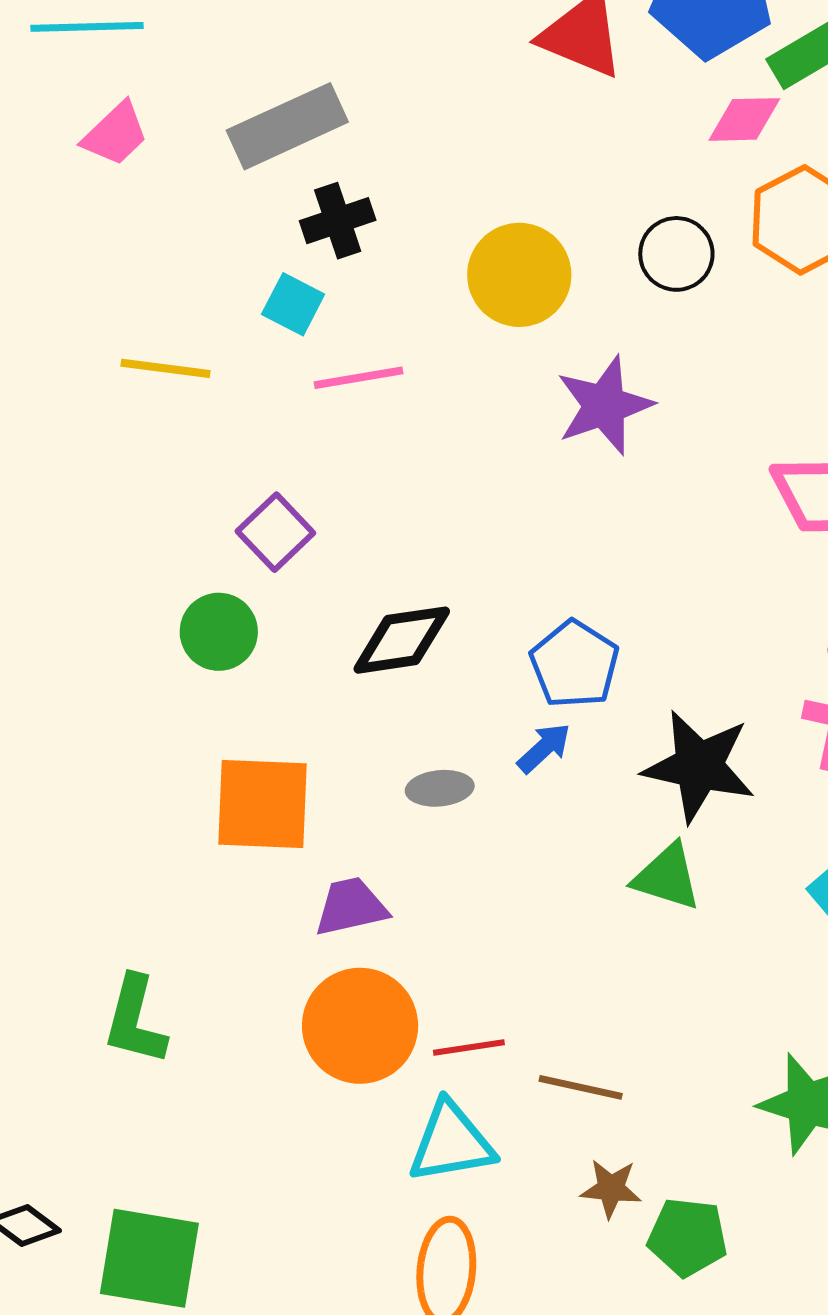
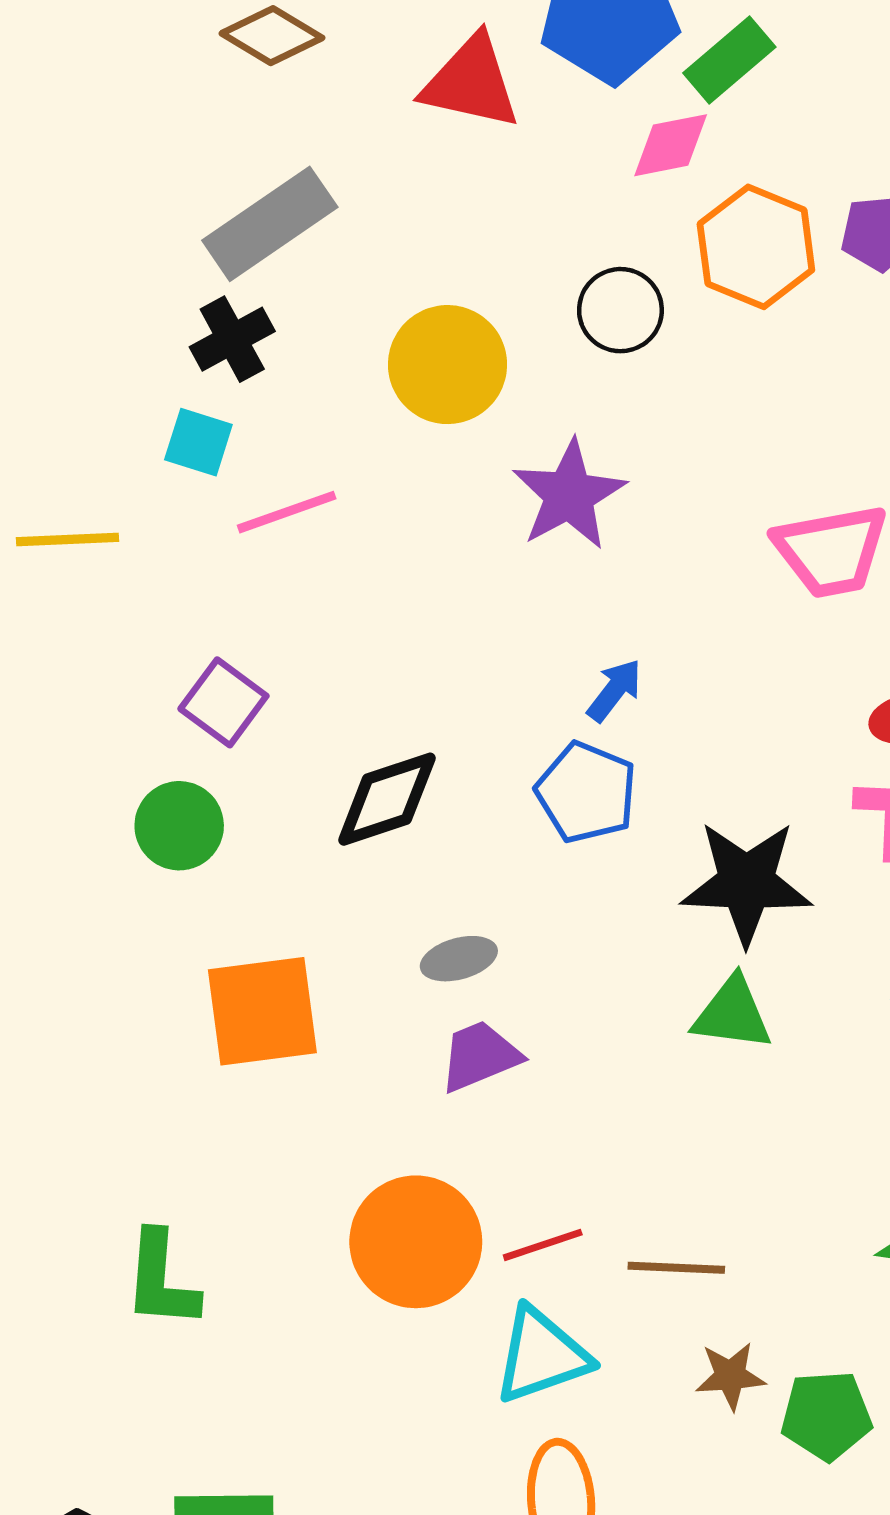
gray rectangle: (287, 126) -> (270, 224), moved
blue arrow: (544, 748) -> (615, 690), moved
purple trapezoid: (351, 907) -> (480, 1056), moved

